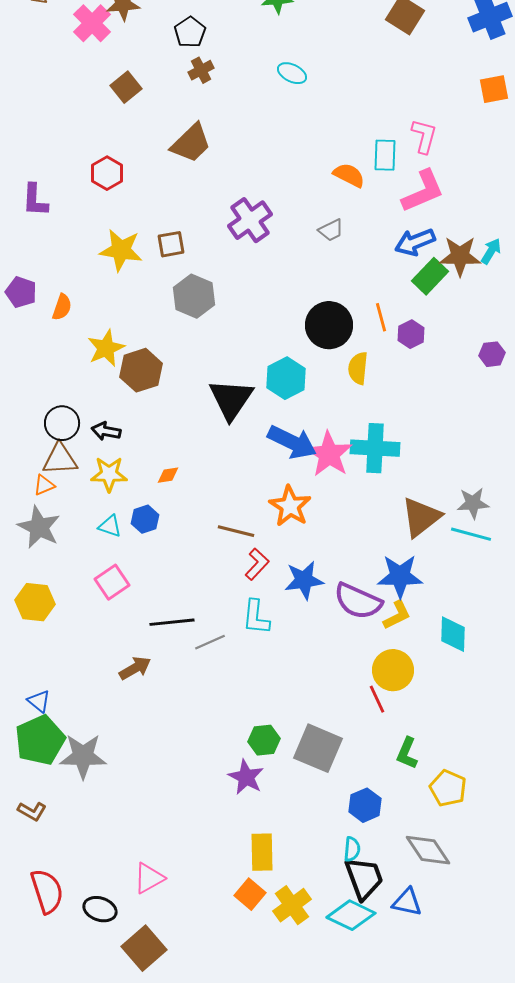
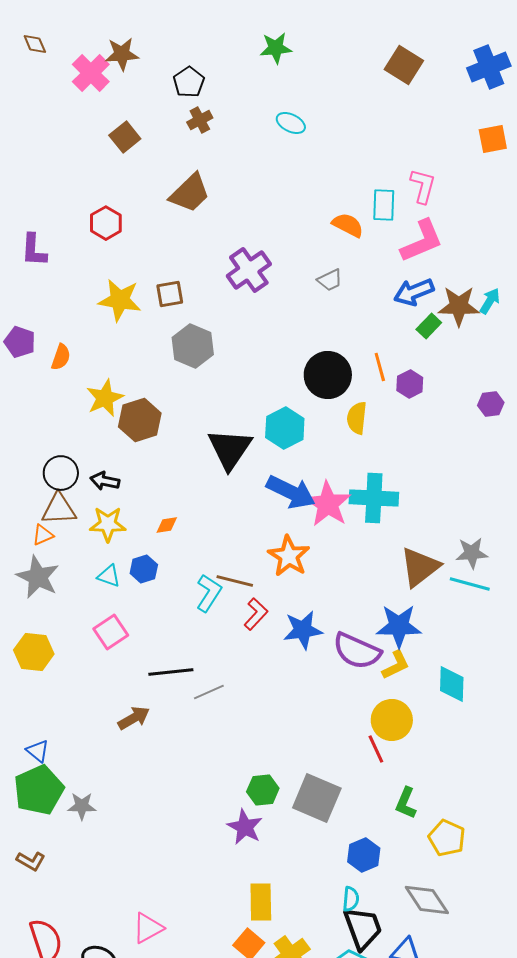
green rectangle: (430, 276) -> (429, 326), size x0.7
cyan L-shape: (256, 617) -> (209, 593), moved, turned -153
gray star: (83, 756) -> (82, 806), size x0.6

